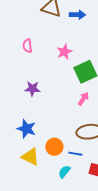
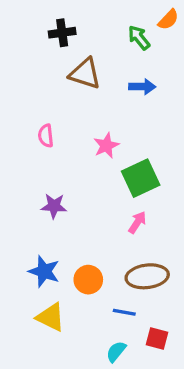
blue arrow: (77, 15) -> (142, 87), moved
orange circle: (54, 147) -> (88, 280), moved
cyan semicircle: (64, 172) -> (116, 352), moved

